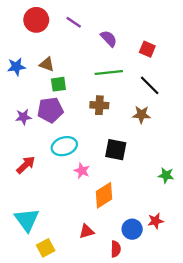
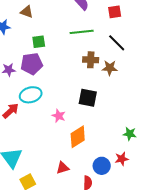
red square: (147, 49) -> (115, 12), turned -32
brown triangle: (47, 64) -> (27, 12), moved
brown cross: (99, 105) -> (91, 60), moved
cyan ellipse: (64, 146) -> (31, 95), moved
green star: (166, 175) -> (130, 134), moved

